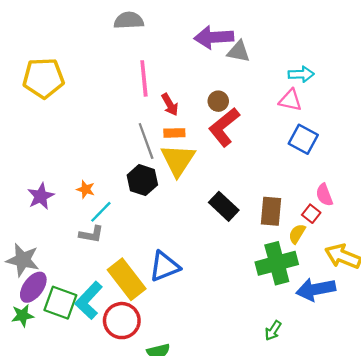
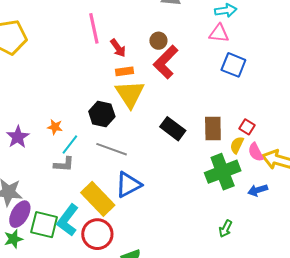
gray line: (146, 141) -> (112, 149), moved, turned -44
pink semicircle: (324, 195) -> (256, 152), moved
blue arrow: (316, 289) -> (258, 190), size x0.6

